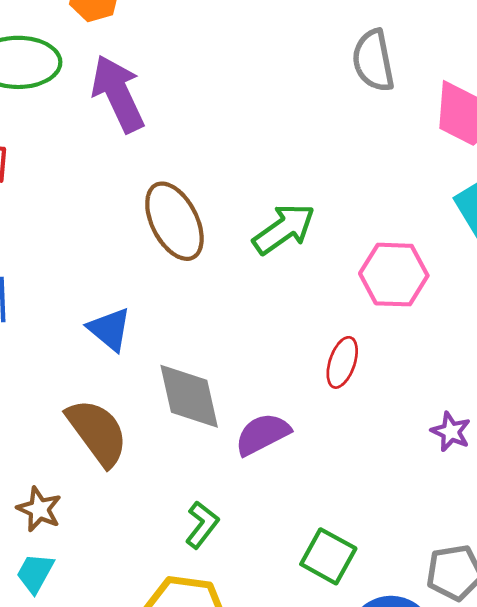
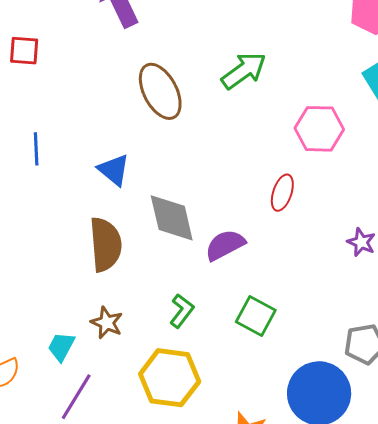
green arrow: (284, 229) -> (244, 71), moved
brown semicircle: (97, 432) -> (105, 244), turned 32
brown star: (39, 509) -> (107, 323), moved
green square: (328, 556) -> (256, 316), moved

